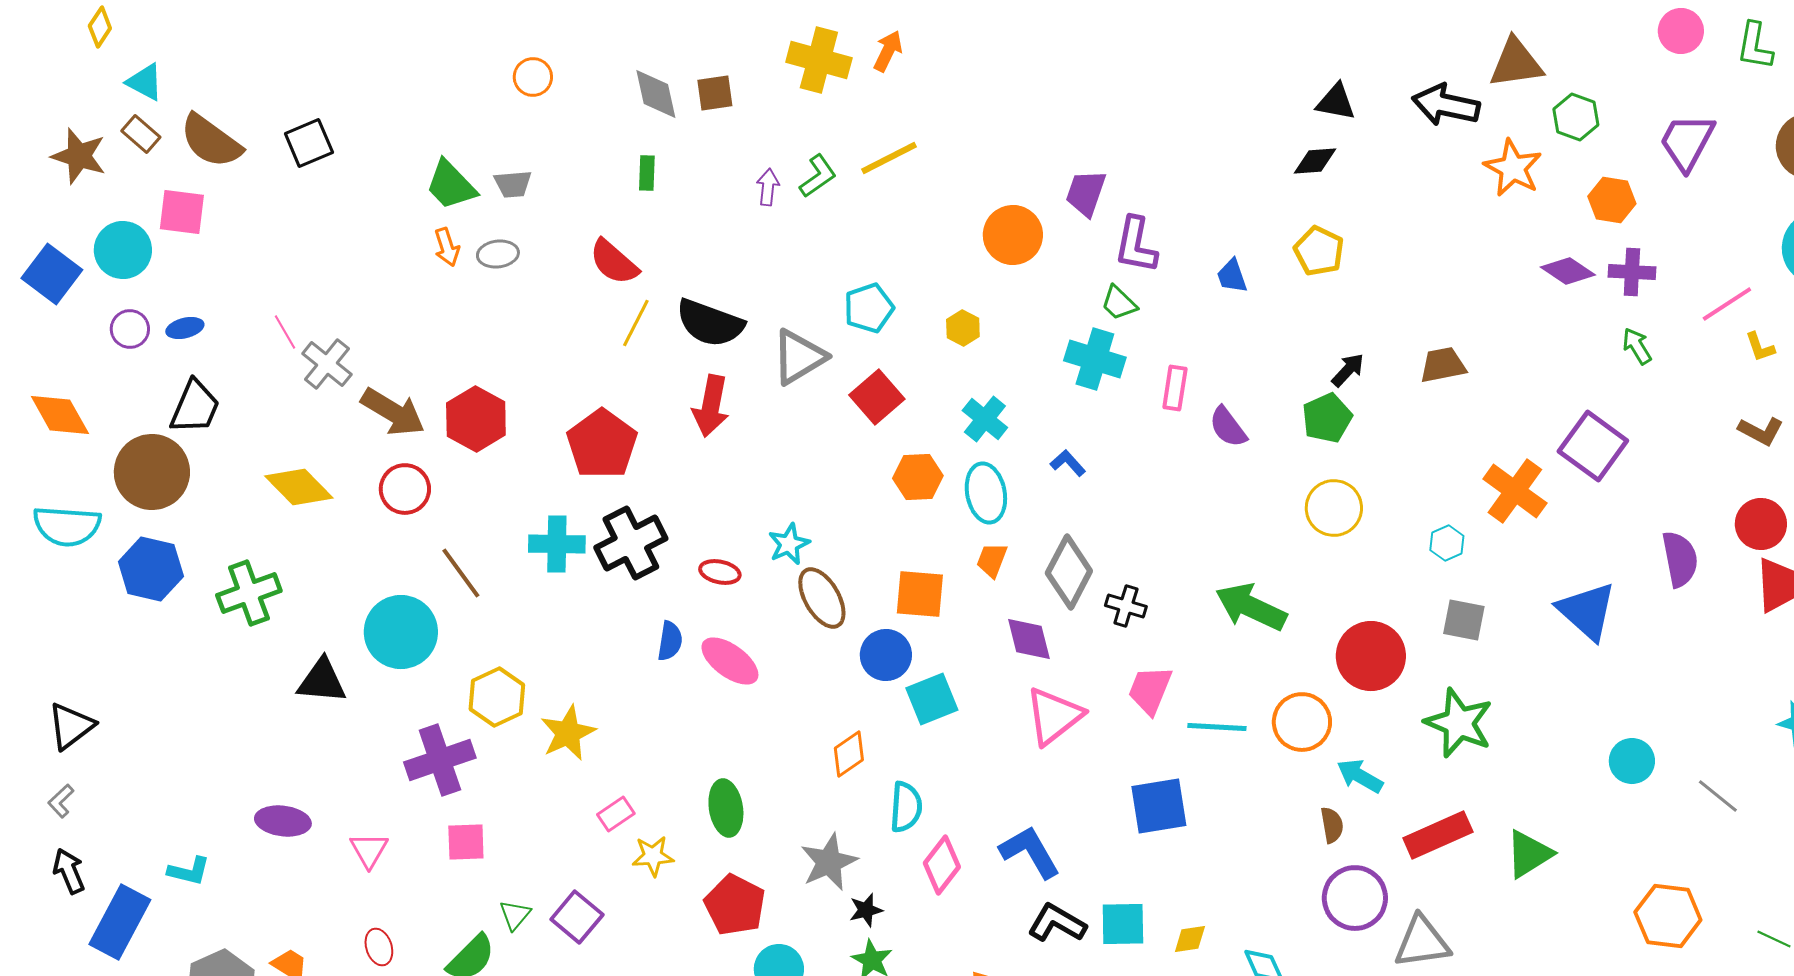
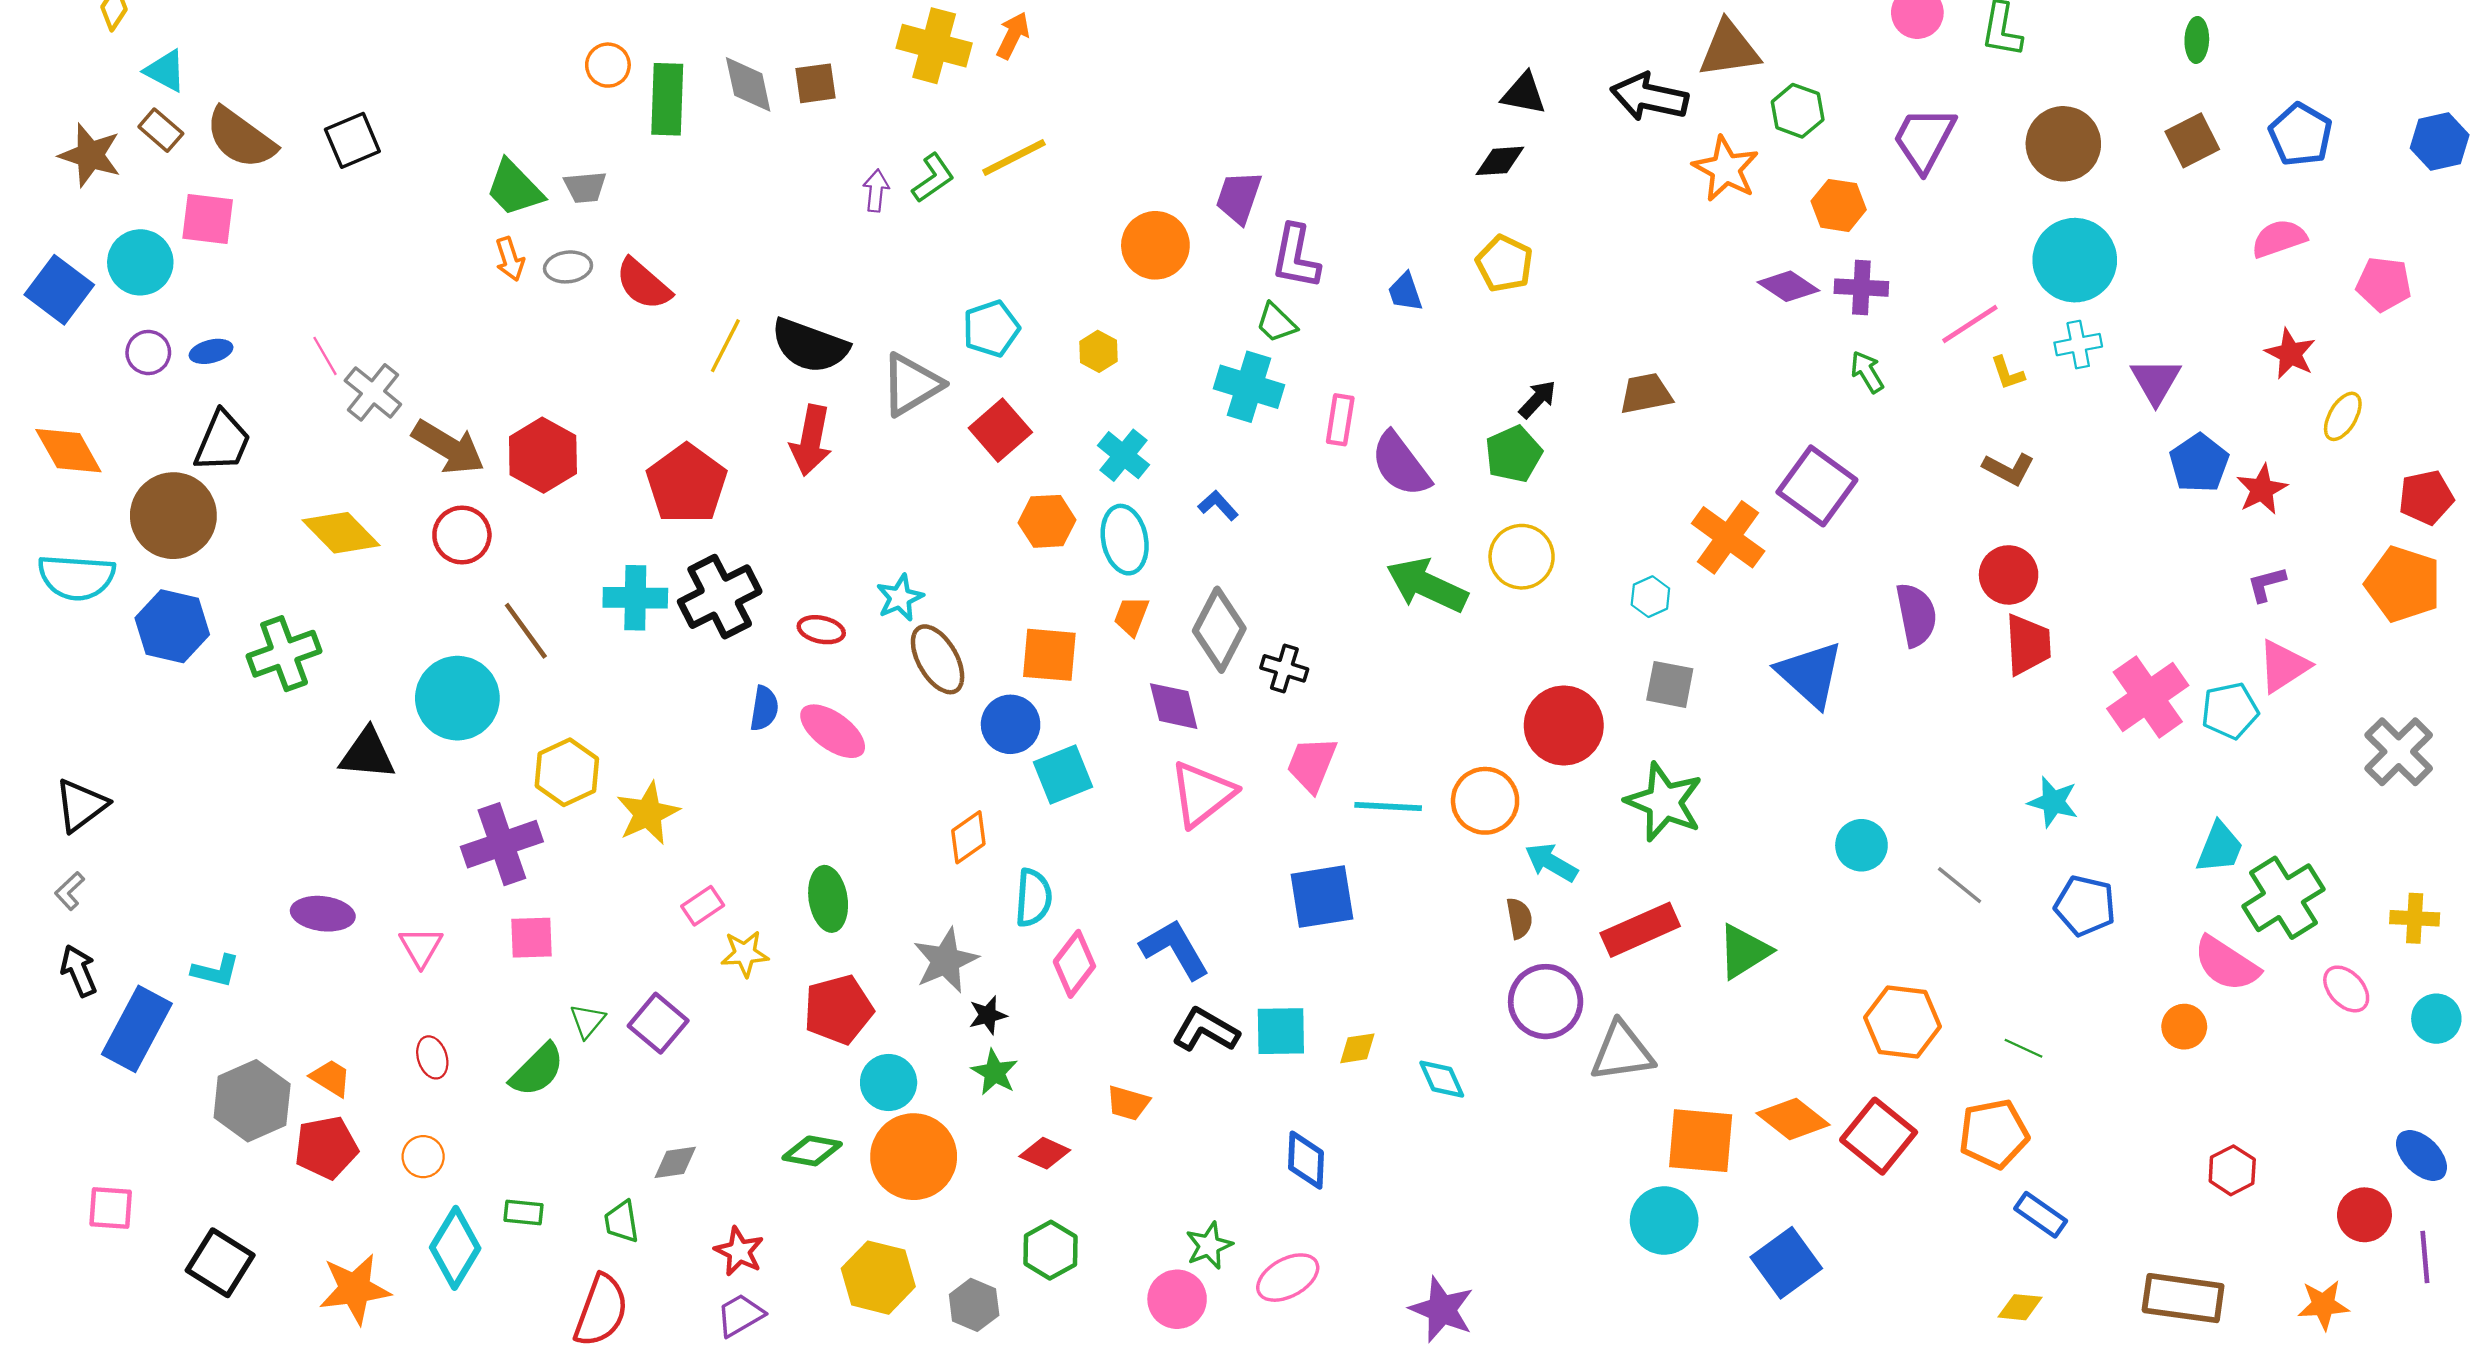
green rectangle: (647, 173) -> (667, 99), moved, size x1.8
red semicircle: (614, 262) -> (643, 284), moved
purple semicircle: (1228, 427) -> (1401, 464), size x1.4
green arrow: (1251, 607) -> (1427, 585), moved
red pentagon: (735, 905) -> (838, 1010), turned 30

